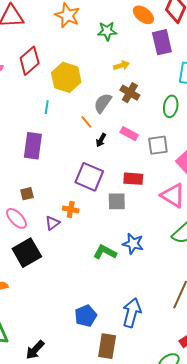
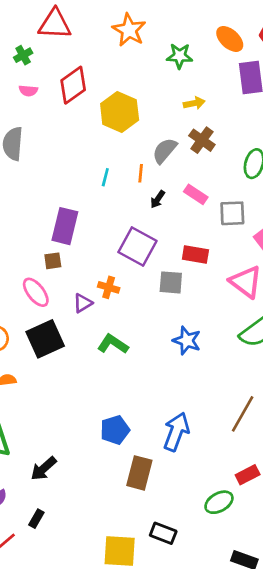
cyan line: (47, 107) -> (105, 177), moved
orange line: (86, 122) -> (141, 173), turned 40
purple rectangle: (33, 146) -> (65, 226), moved
green L-shape: (105, 252) -> (113, 344), moved

